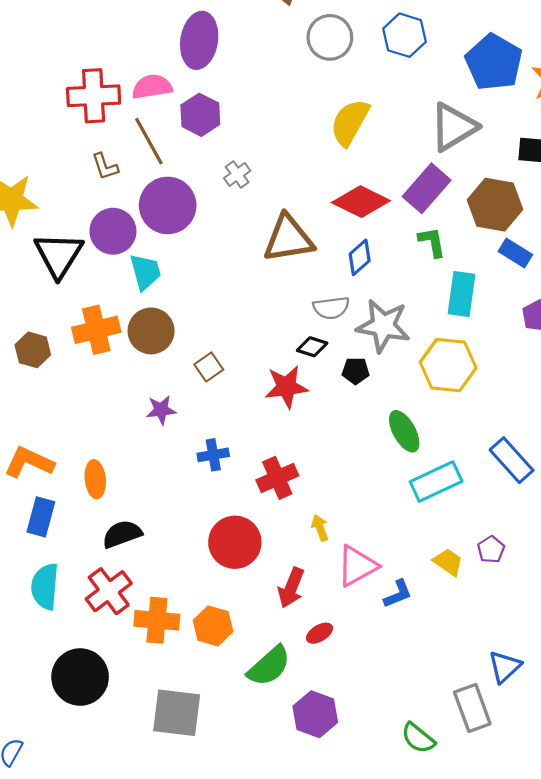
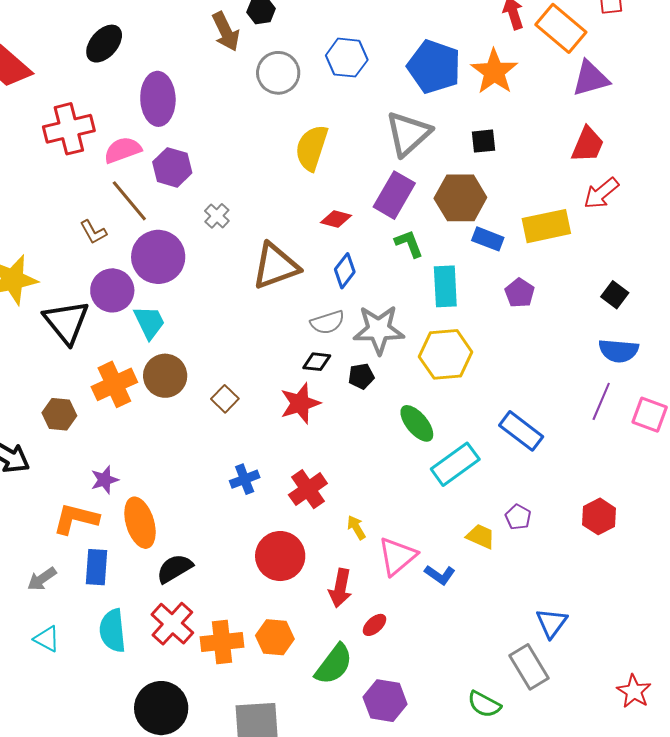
red cross: (94, 96) -> (69, 129), moved
red diamond: (361, 202) -> (336, 219), size x0.6
purple star: (161, 410) -> (105, 480), moved
orange ellipse: (95, 479) -> (140, 523), size x1.4
blue L-shape: (398, 594) -> (440, 575), turned 68

